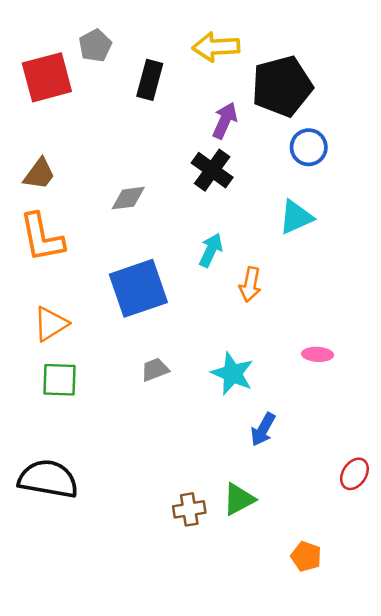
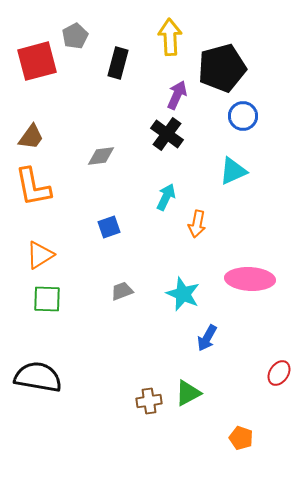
yellow arrow: (216, 47) -> (170, 37), turned 90
blue square: (138, 288) -> (109, 227), size x0.5
pink ellipse: (318, 354) -> (250, 279), size x2.0

